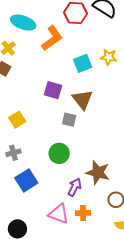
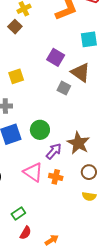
brown triangle: (82, 99) -> (81, 73), turned -30
green circle: (59, 153) -> (40, 130), moved

